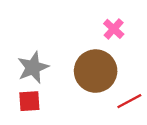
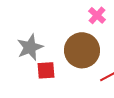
red square: (29, 101) -> (46, 70), moved

